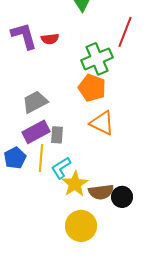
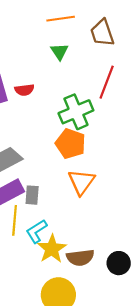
orange triangle: (102, 123) -> (81, 182), turned 40
black circle: (122, 197) -> (119, 263), moved

